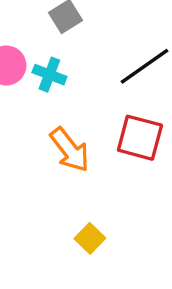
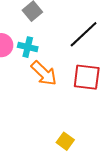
orange arrow: (70, 150) -> (44, 73), moved

